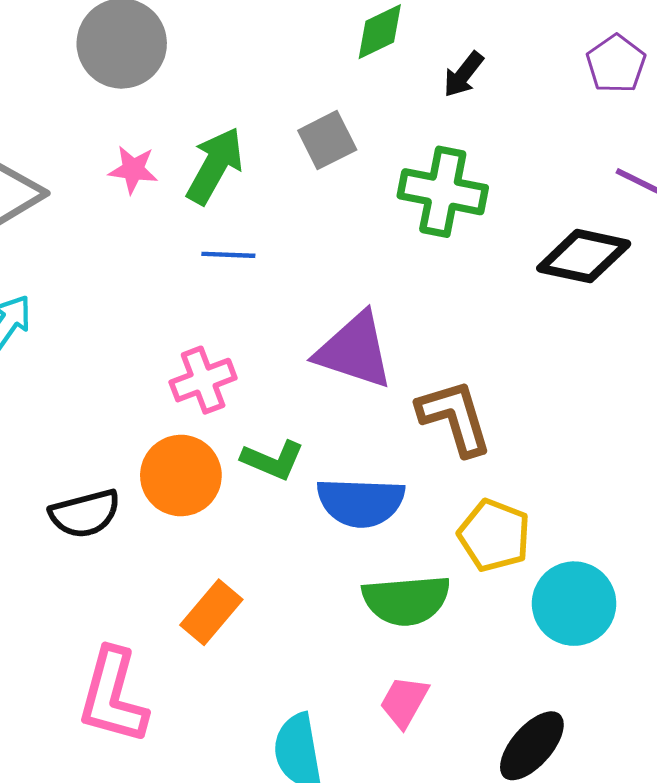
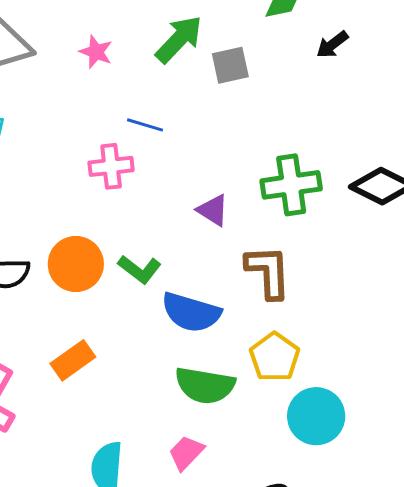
green arrow: (215, 166) -> (179, 39), moved
green cross: (443, 192) -> (291, 185), moved, turned -34
purple triangle: (355, 351) -> (213, 210), size x0.6
pink cross: (203, 380) -> (111, 166), moved

